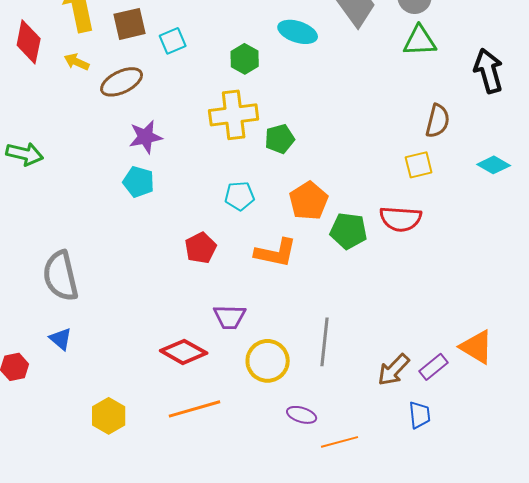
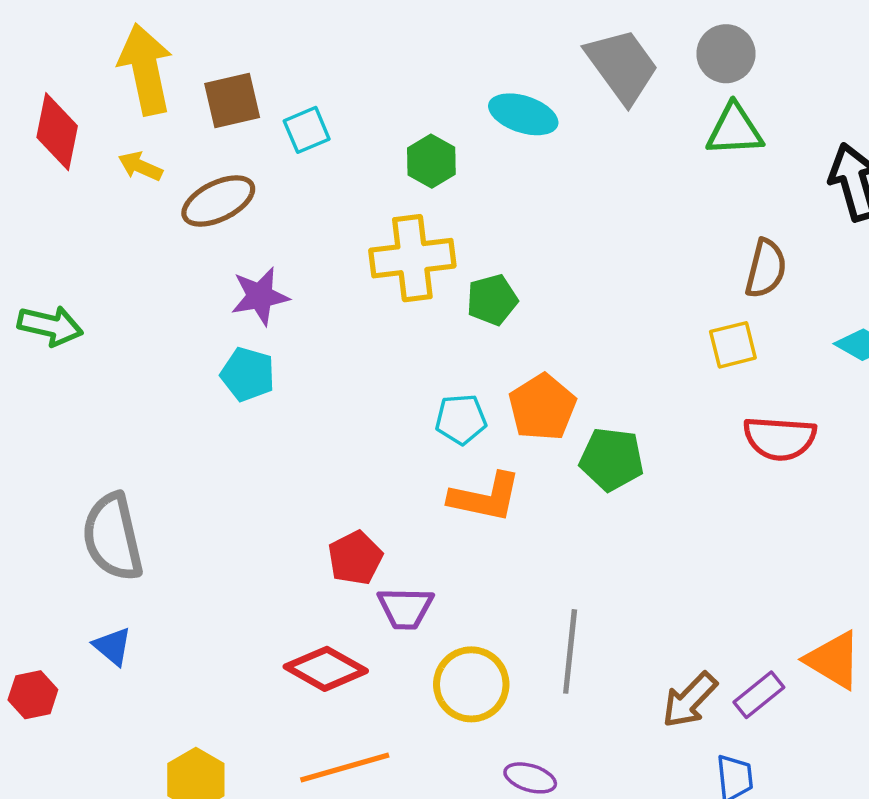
cyan pentagon: (240, 196) -> (461, 419), moved
red semicircle: (401, 219) -> (780, 438), moved
red pentagon: (201, 248) -> (355, 558), moved

